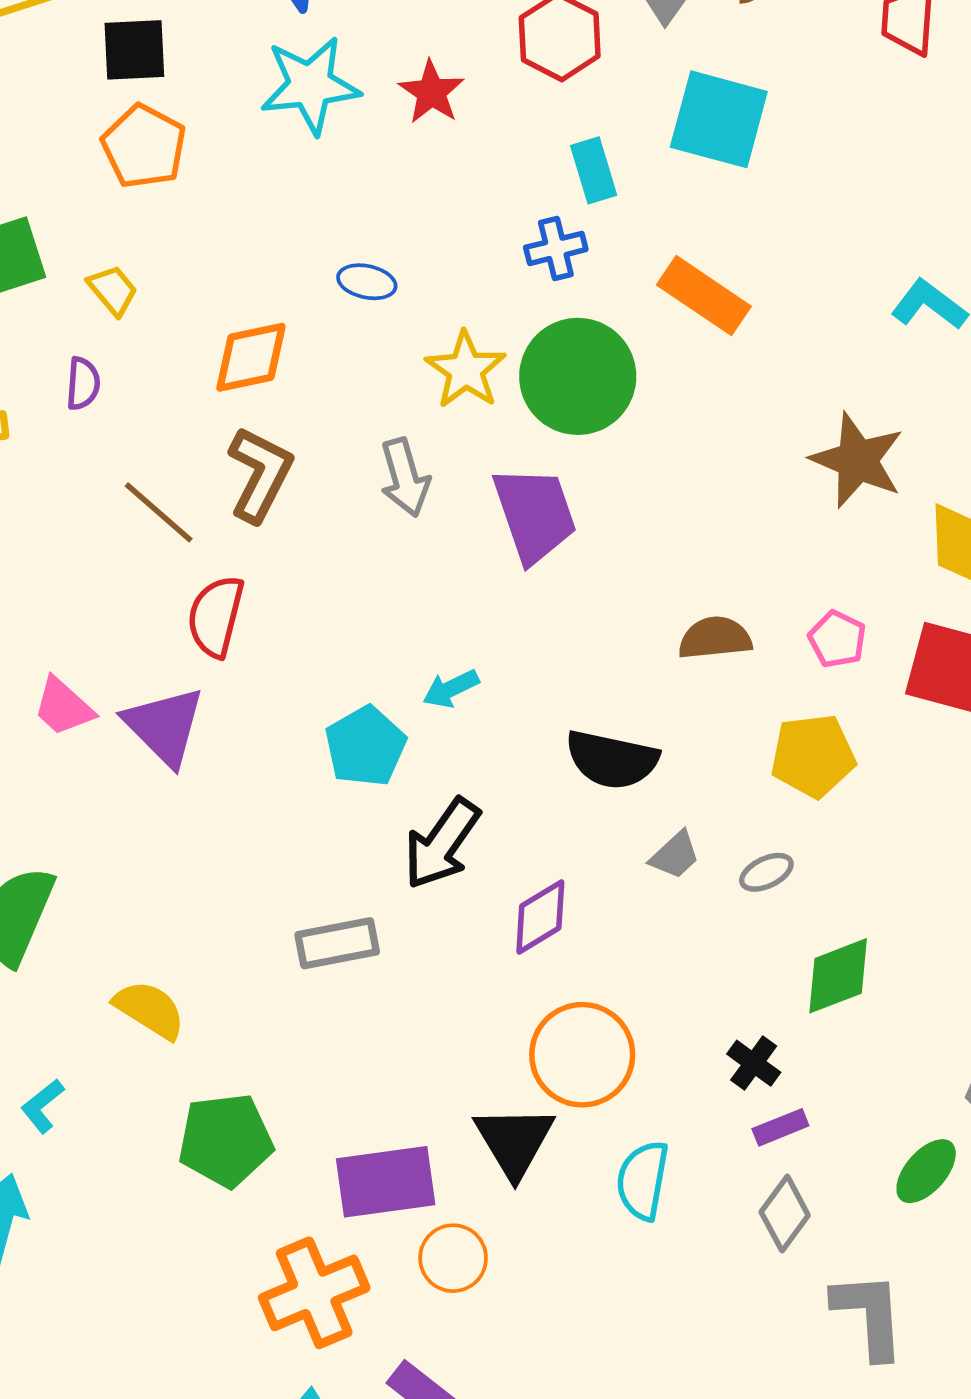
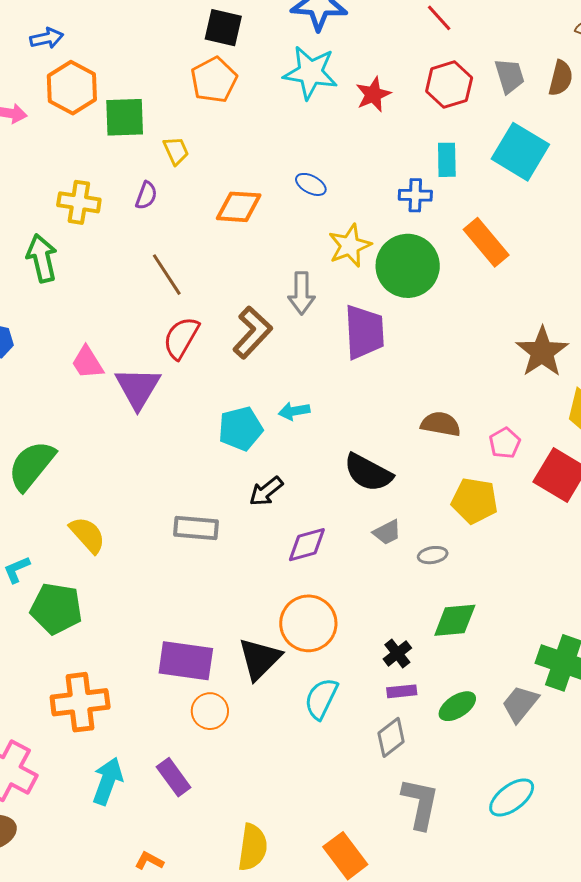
brown L-shape: (260, 474) -> (252, 332), moved
black arrow: (442, 844) -> (266, 491), size x0.7
green pentagon: (226, 1140) -> (56, 609), moved
green ellipse: (926, 1171) -> (457, 706), moved
orange cross: (314, 1293) -> (80, 702), moved

